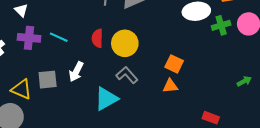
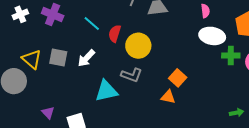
cyan line: (59, 37) -> (92, 24), moved
gray L-shape: (127, 75) -> (132, 75), turned 135

